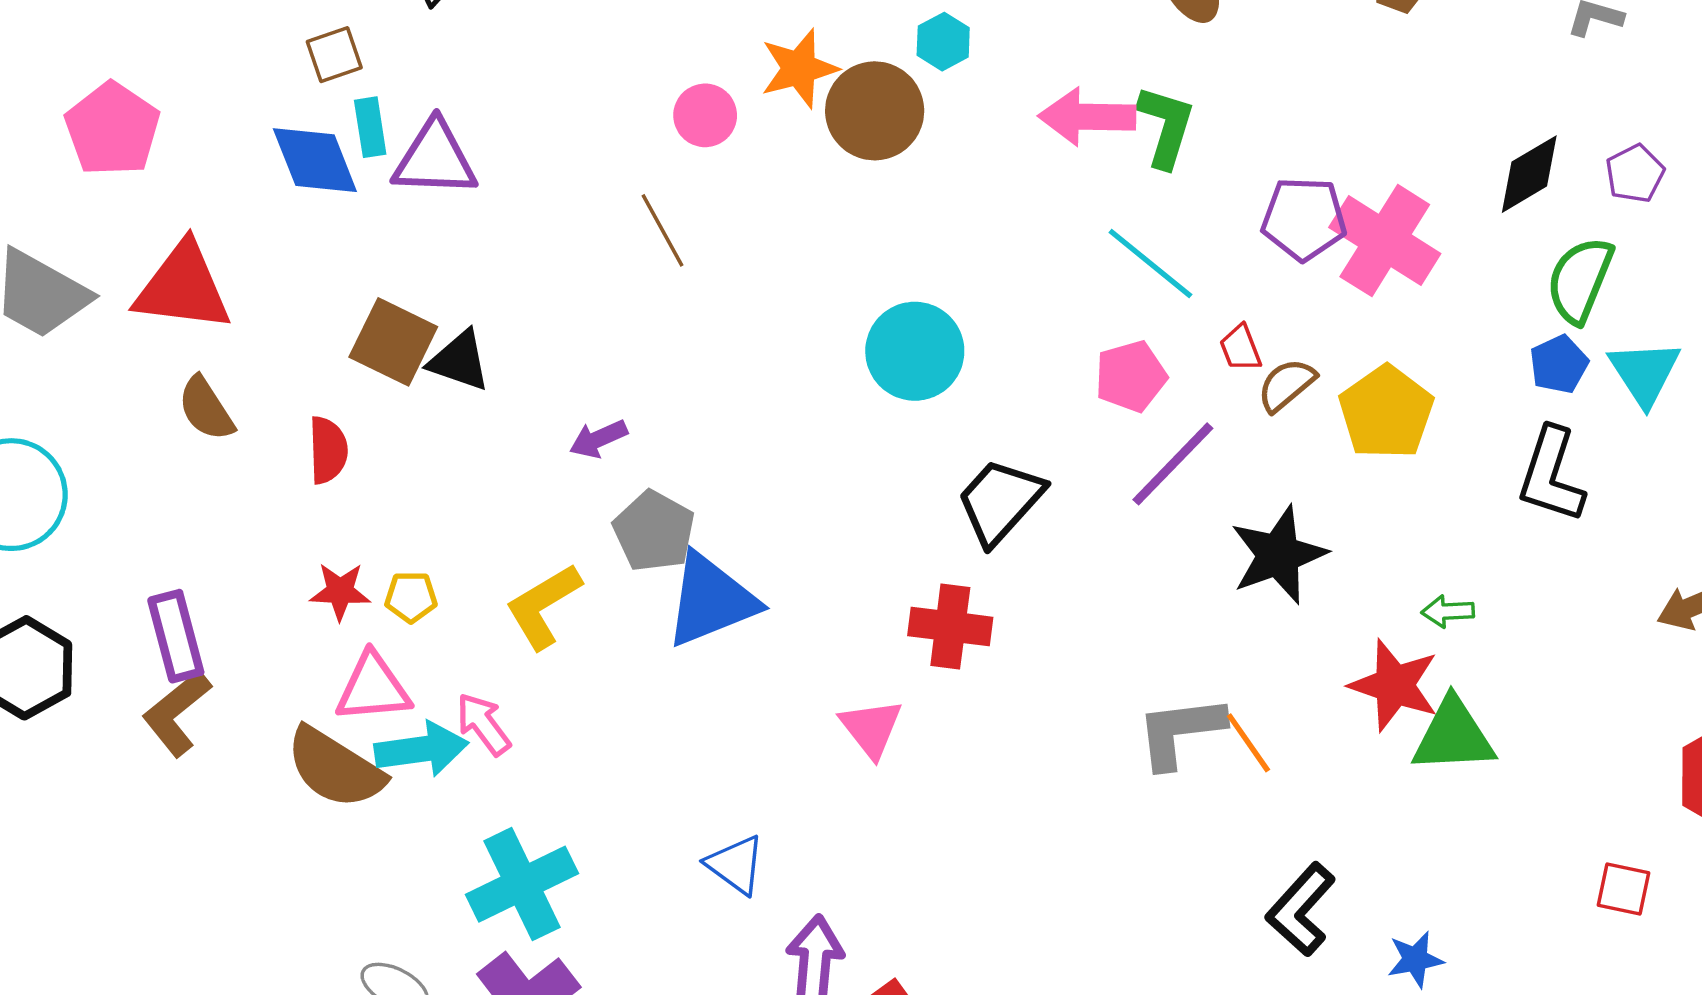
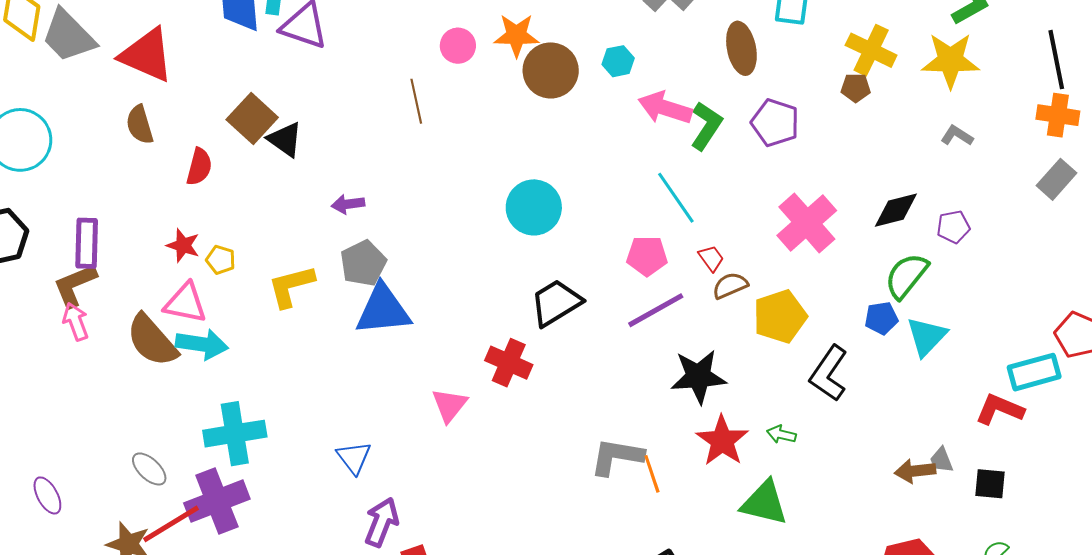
cyan hexagon: (943, 42) -> (618, 61), moved
purple pentagon: (1304, 219) -> (775, 123), moved
red trapezoid: (1241, 348) -> (711, 258), turned 148
black L-shape: (1551, 475) -> (829, 373), moved
red star: (1394, 685) -> (722, 441), moved
pink arrow: (483, 724) -> (76, 322), moved

